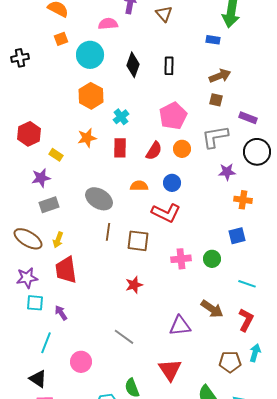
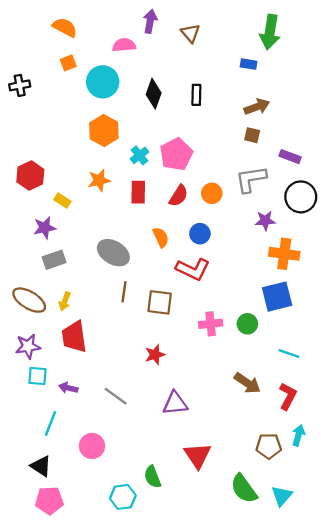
pink pentagon: (173, 116) -> (176, 154), moved
orange semicircle: (139, 186) -> (161, 237), turned 66
orange cross: (243, 200) -> (284, 254), size x1.4
blue square: (237, 236) -> (277, 297), size x1.5
purple arrow: (61, 313) -> (68, 388), turned -42
purple triangle: (180, 326) -> (175, 403), moved
gray line: (124, 337) -> (116, 396), moved

